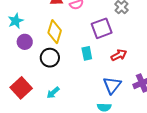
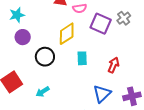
purple square: (102, 28) -> (101, 24), moved, turned 35
yellow diamond: (55, 32) -> (67, 34), moved, turned 30
red arrow: (119, 55) -> (113, 65), turned -49

